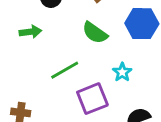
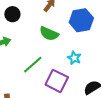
purple square: (92, 99) -> (57, 81), turned -30

